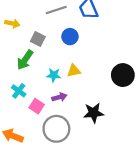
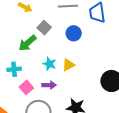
yellow triangle: (74, 71) -> (69, 65), turned -32
cyan cross: (19, 91) -> (14, 69), turned 32

